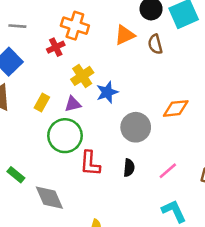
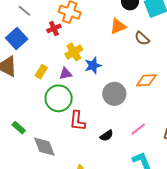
gray line: (17, 26) -> (24, 11), turned 32
orange triangle: (125, 35) -> (118, 26), moved
brown semicircle: (155, 44) -> (142, 38), moved, turned -35
black semicircle: (129, 168) -> (107, 136), moved, turned 48

